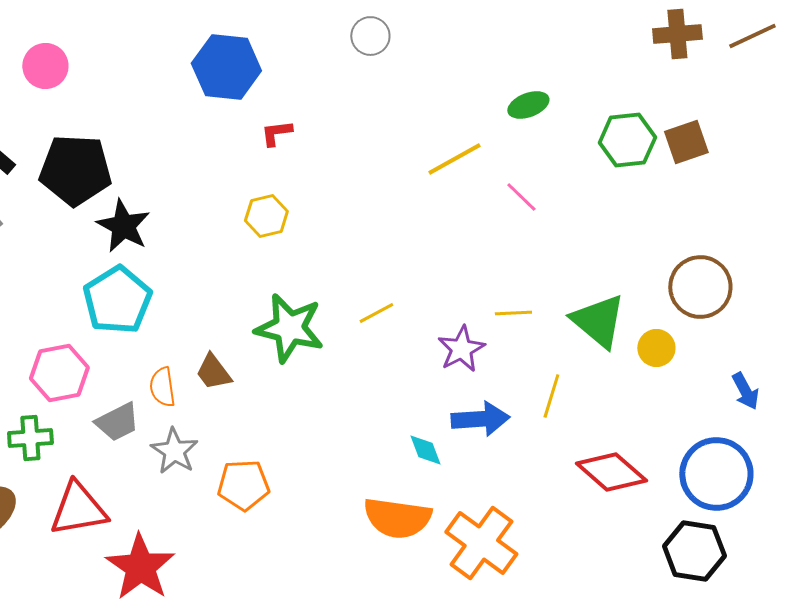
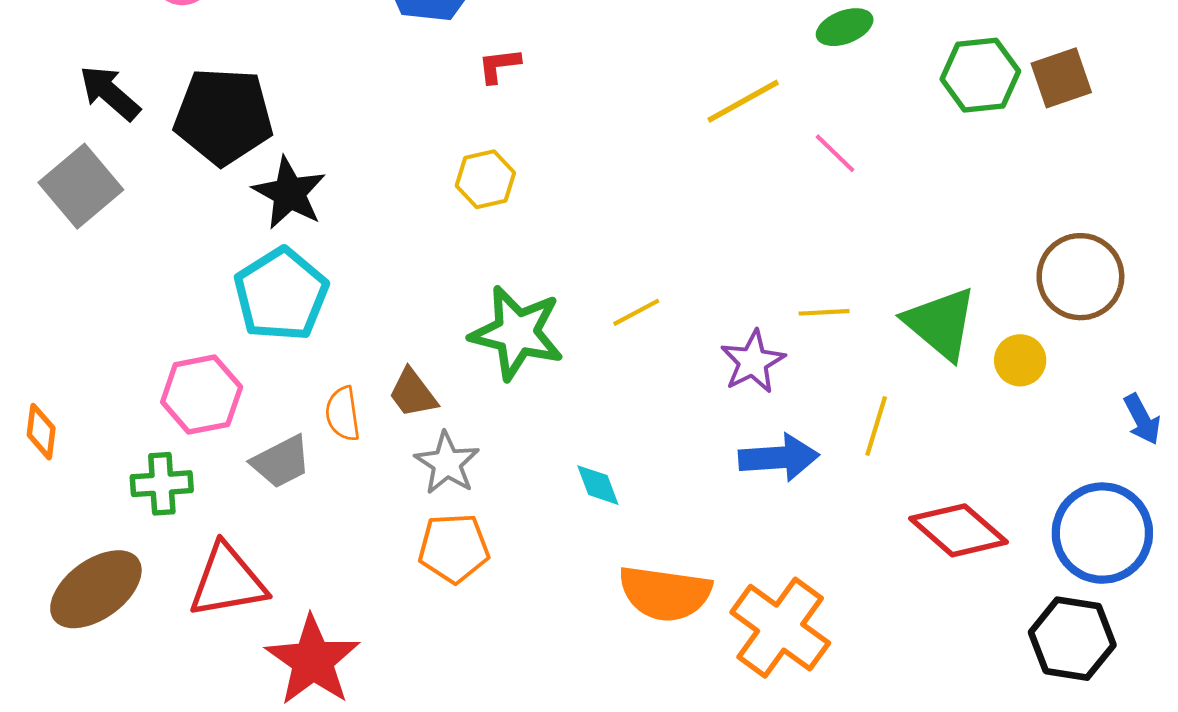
cyan diamond: (425, 450) -> (598, 485), moved
gray star: (174, 451) -> (447, 463), moved

